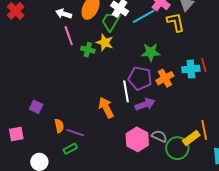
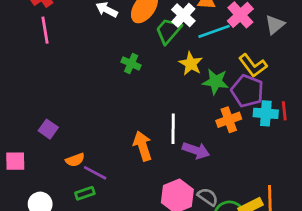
yellow L-shape: (176, 22) -> (253, 65), moved, turned 145
pink line: (69, 36) -> (45, 30), moved
yellow star: (105, 42) -> (191, 64), moved
purple pentagon: (140, 78) -> (247, 91), moved
purple arrow: (145, 104) -> (196, 150), turned 30
orange semicircle: (59, 126) -> (75, 160), turned 72

